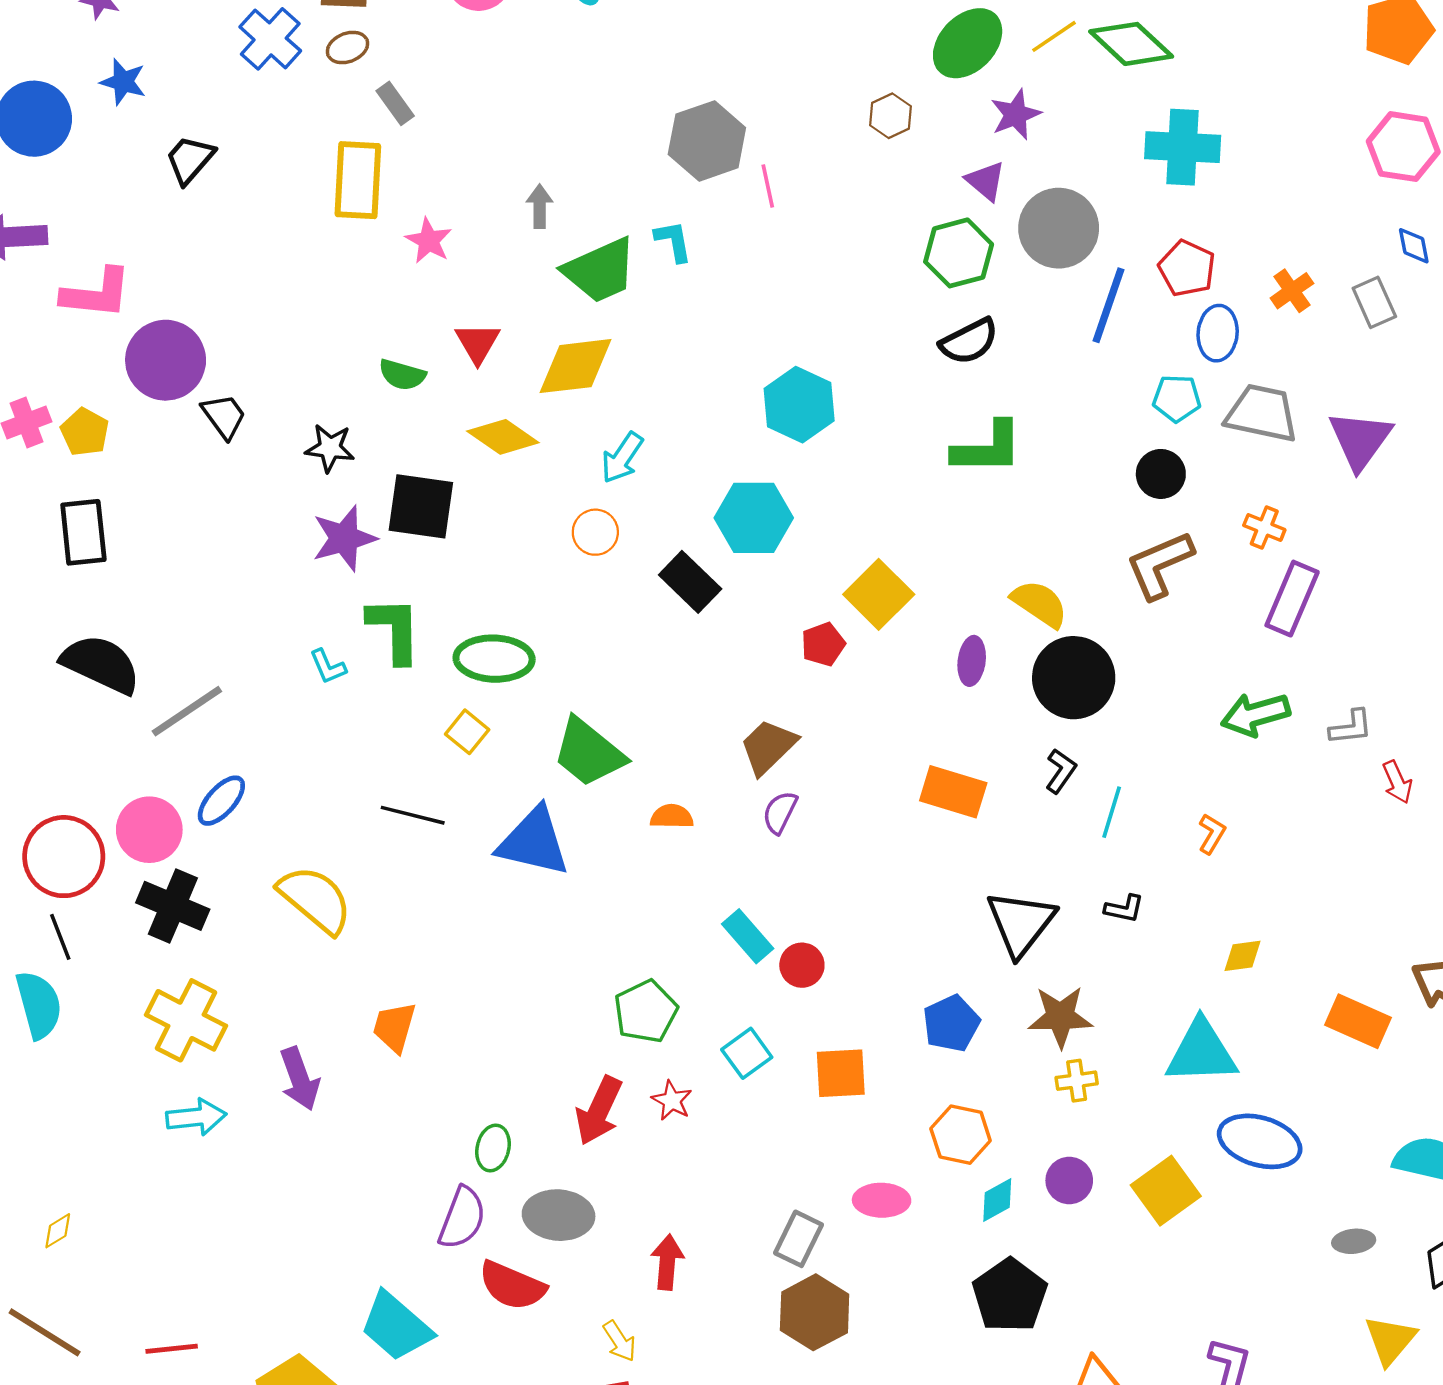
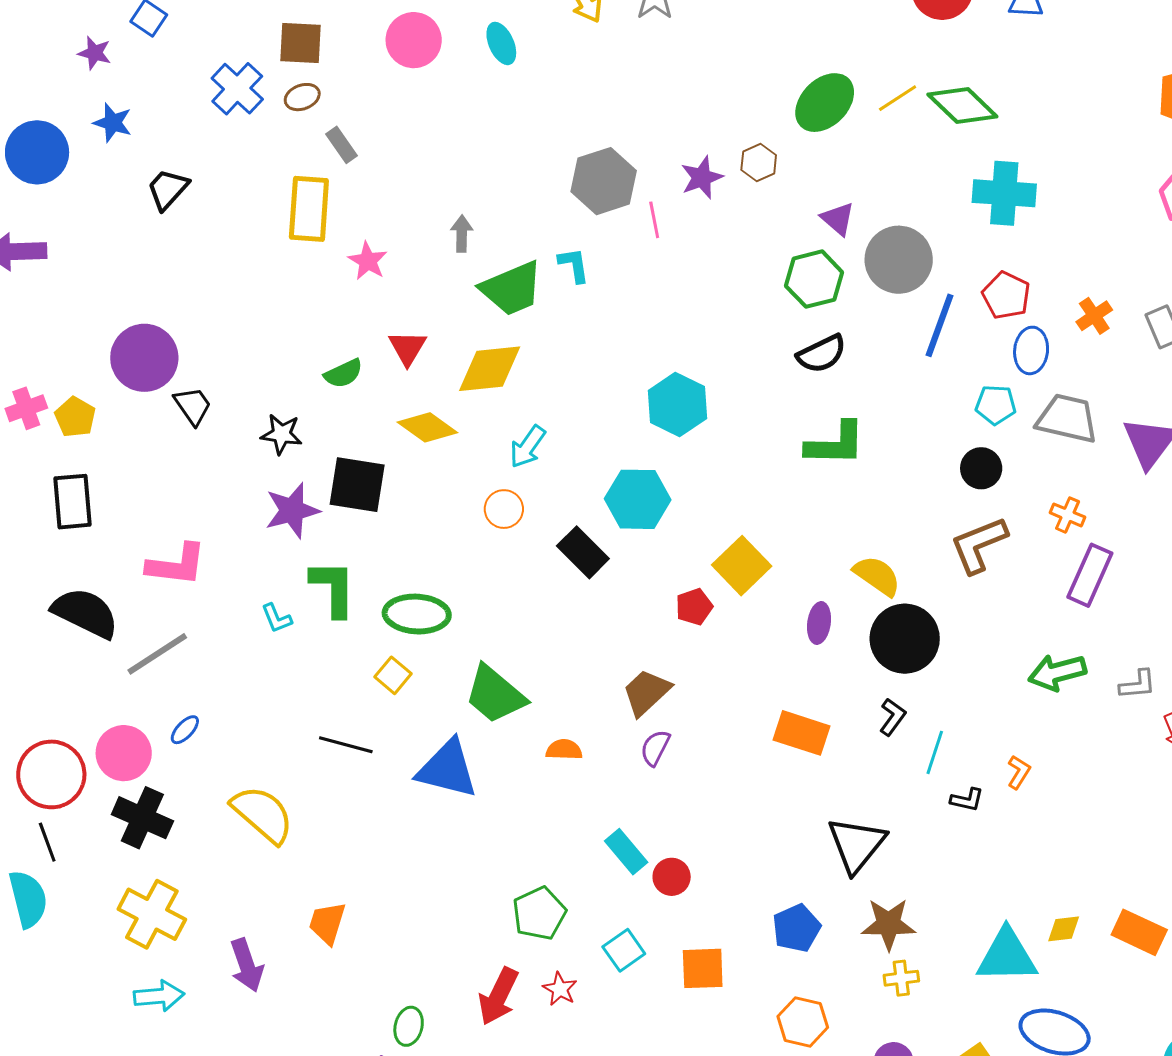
purple star: (1016, 115) -> (702, 178), moved
pink L-shape: (96, 293) -> (176, 565), moved
green semicircle: (402, 375) -> (343, 373), turned -42
blue ellipse: (221, 801) -> (185, 730), size x0.7
black L-shape: (1124, 909) -> (967, 800), moved
yellow diamond: (1243, 956) -> (1064, 929), moved

